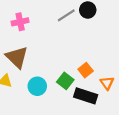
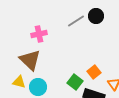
pink cross: (20, 22) -> (39, 34), moved
cyan circle: (37, 86) -> (38, 87), moved

